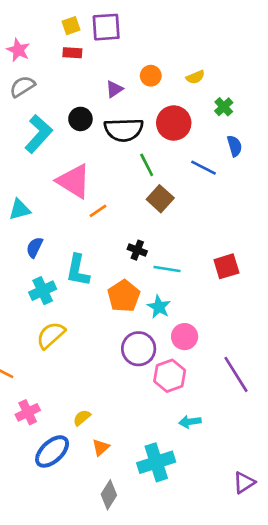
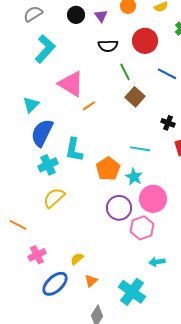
purple triangle: (114, 89) -> (101, 16), turned -32
black circle: (80, 119) -> (76, 15), moved
black semicircle: (124, 130) -> (108, 46), size x0.7
cyan triangle: (20, 210) -> (31, 105), turned -30
blue semicircle: (35, 247) -> (42, 133), size x1.8
black cross: (137, 250) -> (168, 123), moved
pink circle: (185, 337) -> (153, 199), size x1.4
cyan cross: (156, 462) -> (132, 292), turned -36

